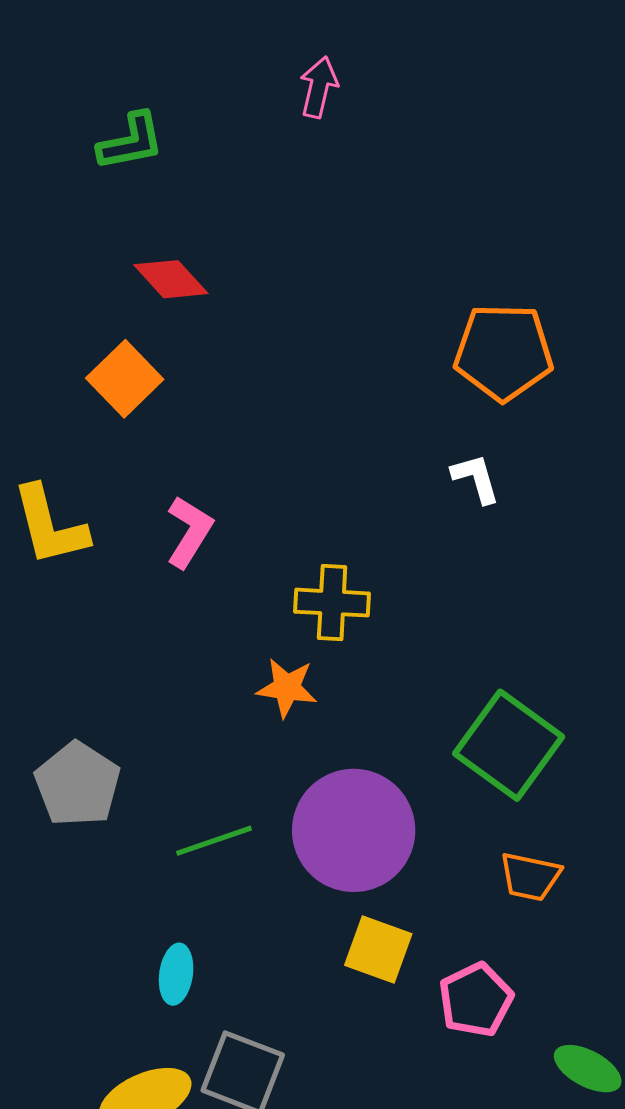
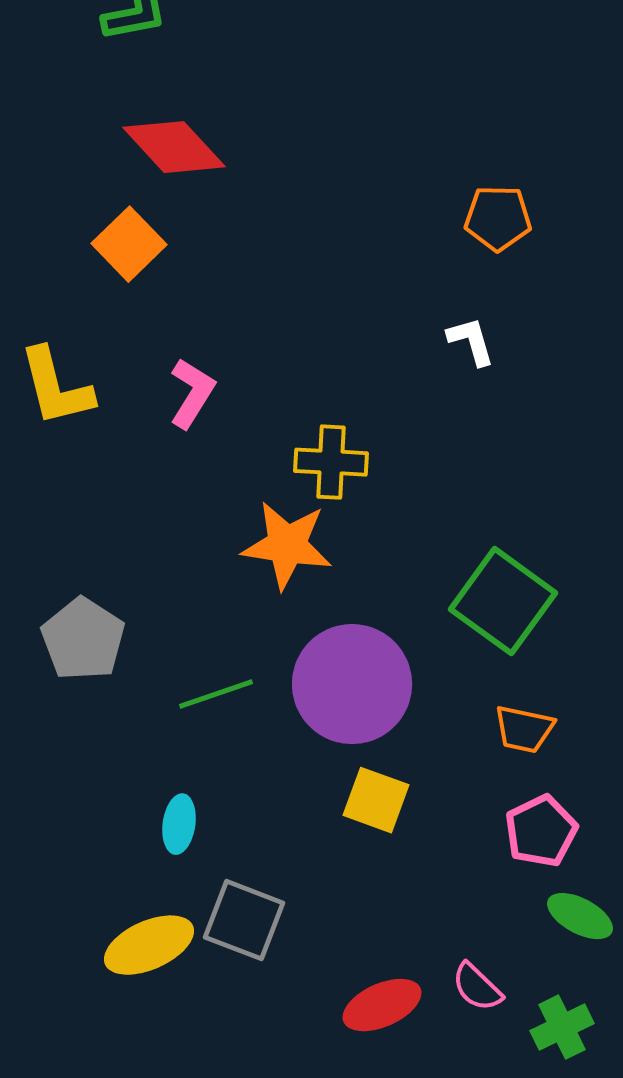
red diamond: (171, 279) -> (174, 147), size x1.4
orange pentagon: (503, 352) -> (498, 218), size x0.7
orange star: (287, 688) -> (287, 545), size x1.5
pink pentagon: (476, 1000) -> (541, 831), moved

